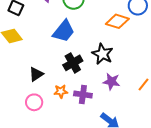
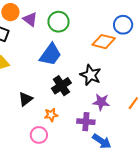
purple cross: (83, 95) -> (86, 122), moved
pink circle: (34, 102) -> (39, 135), moved

